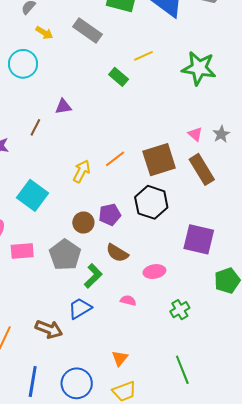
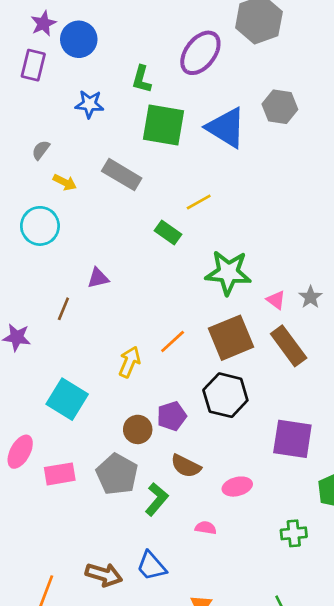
green star: (199, 68) -> (228, 273), moved
blue trapezoid: (80, 308) -> (151, 566), moved, turned -95
green cross: (180, 310) -> (294, 533), moved, turned 30

